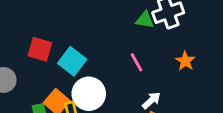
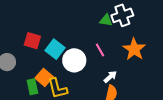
orange star: (185, 61) -> (134, 49), size x1.6
white circle: (89, 94) -> (74, 60), moved

